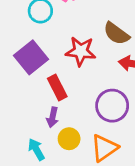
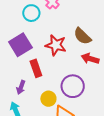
purple arrow: (52, 117) -> (21, 87), moved
yellow circle: (69, 139) -> (48, 99), moved

